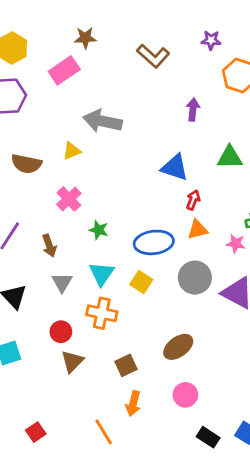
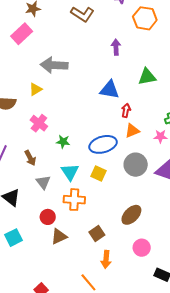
brown triangle: (72, 361) -> (59, 236), turned 30

